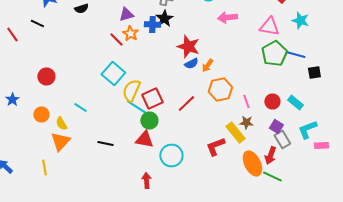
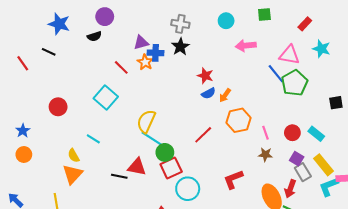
blue cross: (152, 24) -> (156, 53), moved
red line: (116, 40) -> (121, 67), moved
red star: (188, 46) -> (205, 76), size x0.7
blue line: (295, 54) -> (276, 74), moved, turned 36
cyan square: (113, 74) -> (106, 97), moved
red square: (152, 98) -> (171, 168), moved
orange circle: (41, 114) -> (24, 154), moved
cyan L-shape: (307, 130) -> (329, 187), moved
yellow rectangle: (235, 132) -> (324, 165), moved
red triangle: (144, 140) -> (137, 167), moved

